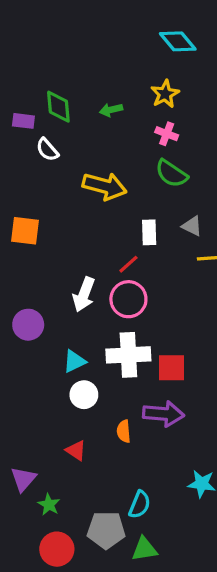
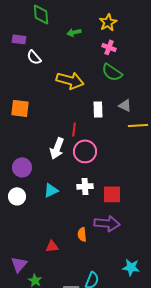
green diamond: (58, 107) -> (41, 14), moved
red line: (128, 264) -> (74, 129), moved, turned -40
white cross: (128, 355) -> (85, 186), size x0.6
white circle: (84, 395) -> (17, 196), moved
red triangle: (76, 450) -> (52, 246), turned -40

